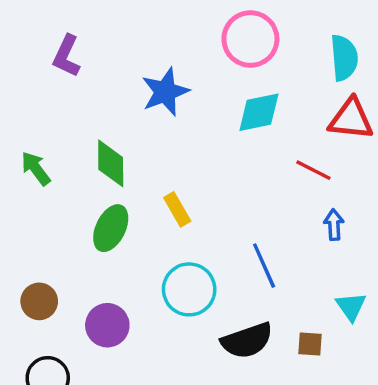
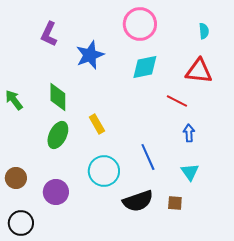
purple L-shape: (66, 56) -> (49, 34), moved
cyan semicircle: (344, 58) -> (204, 31), moved, size x0.6
cyan triangle: (351, 306) -> (190, 172), moved

